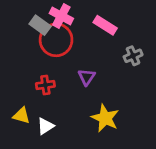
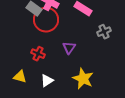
red cross: (45, 85) -> (38, 54), turned 32
white triangle: (45, 126) -> (47, 81), moved

